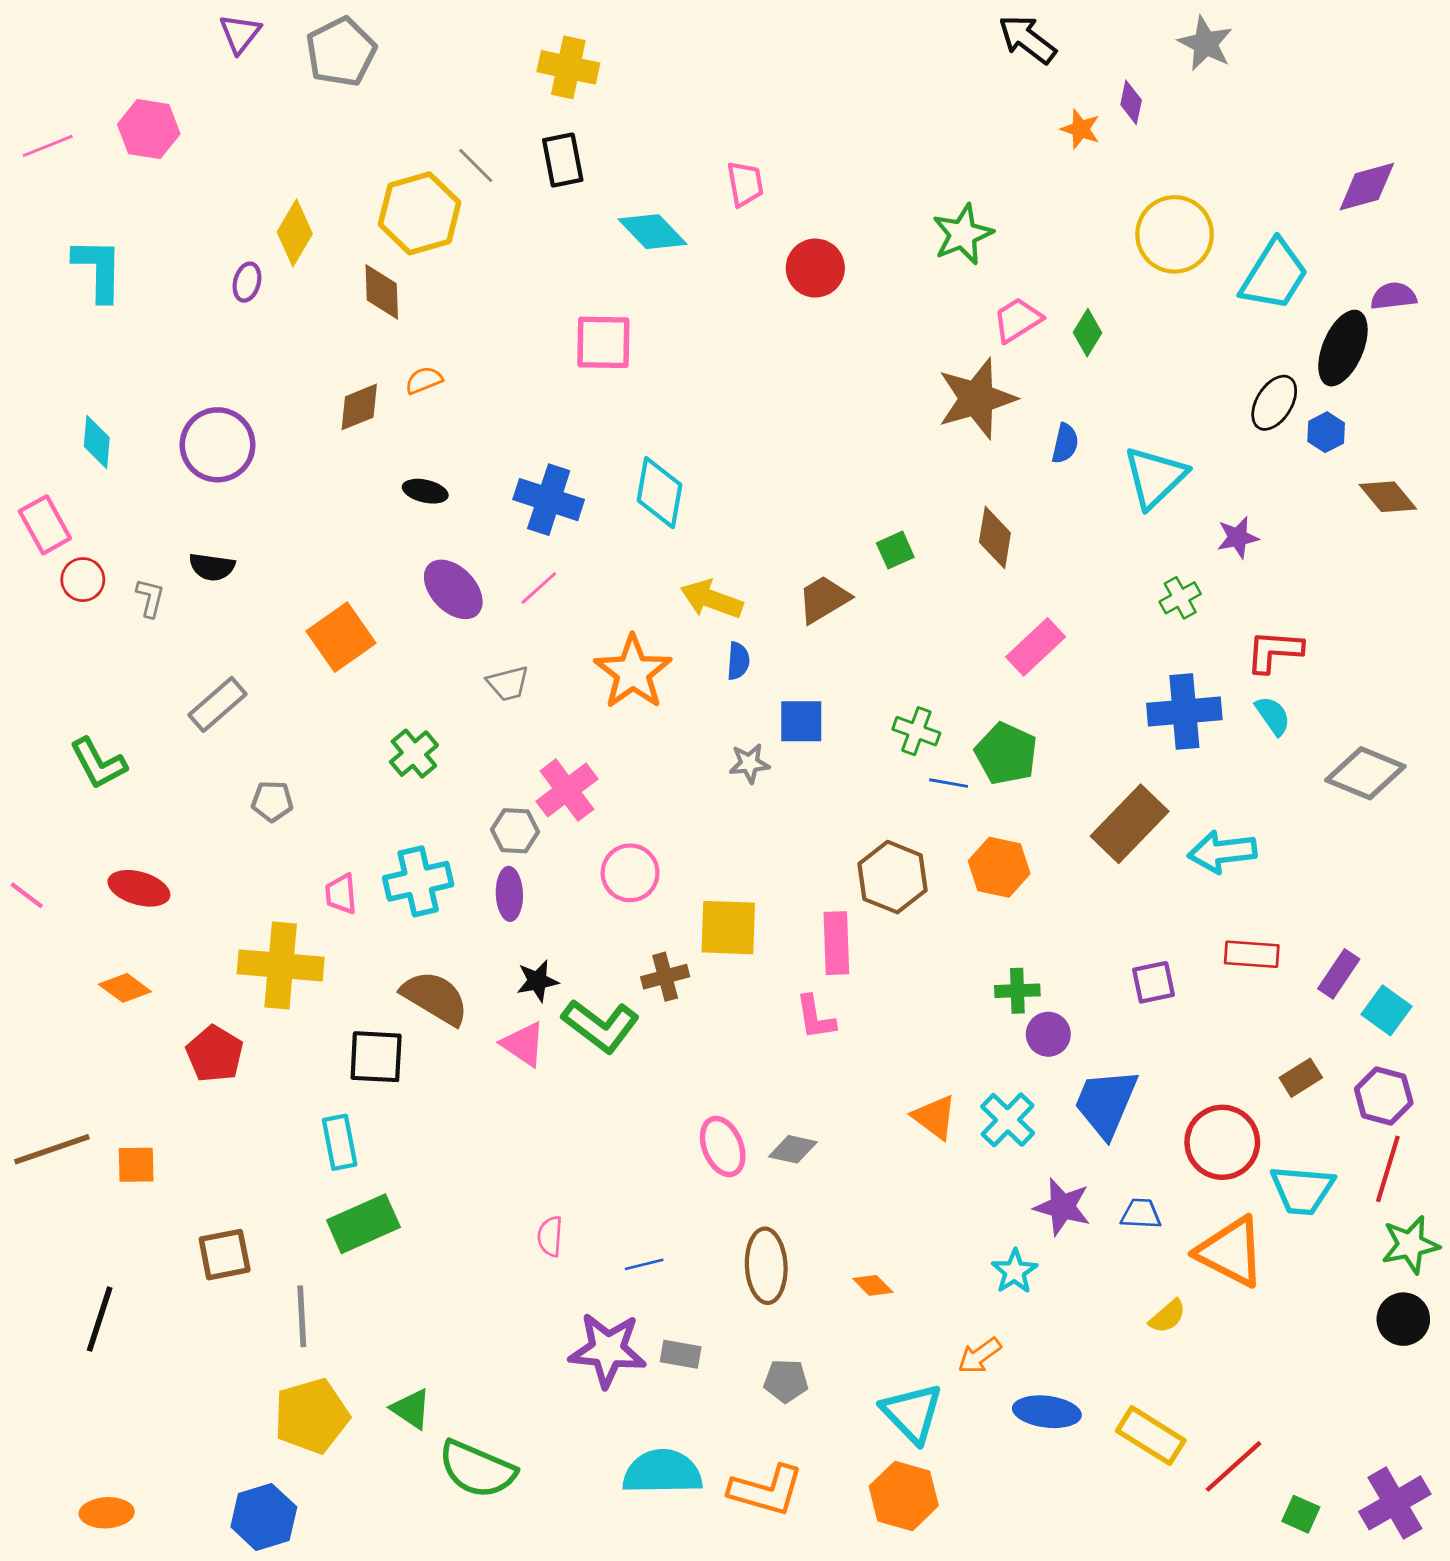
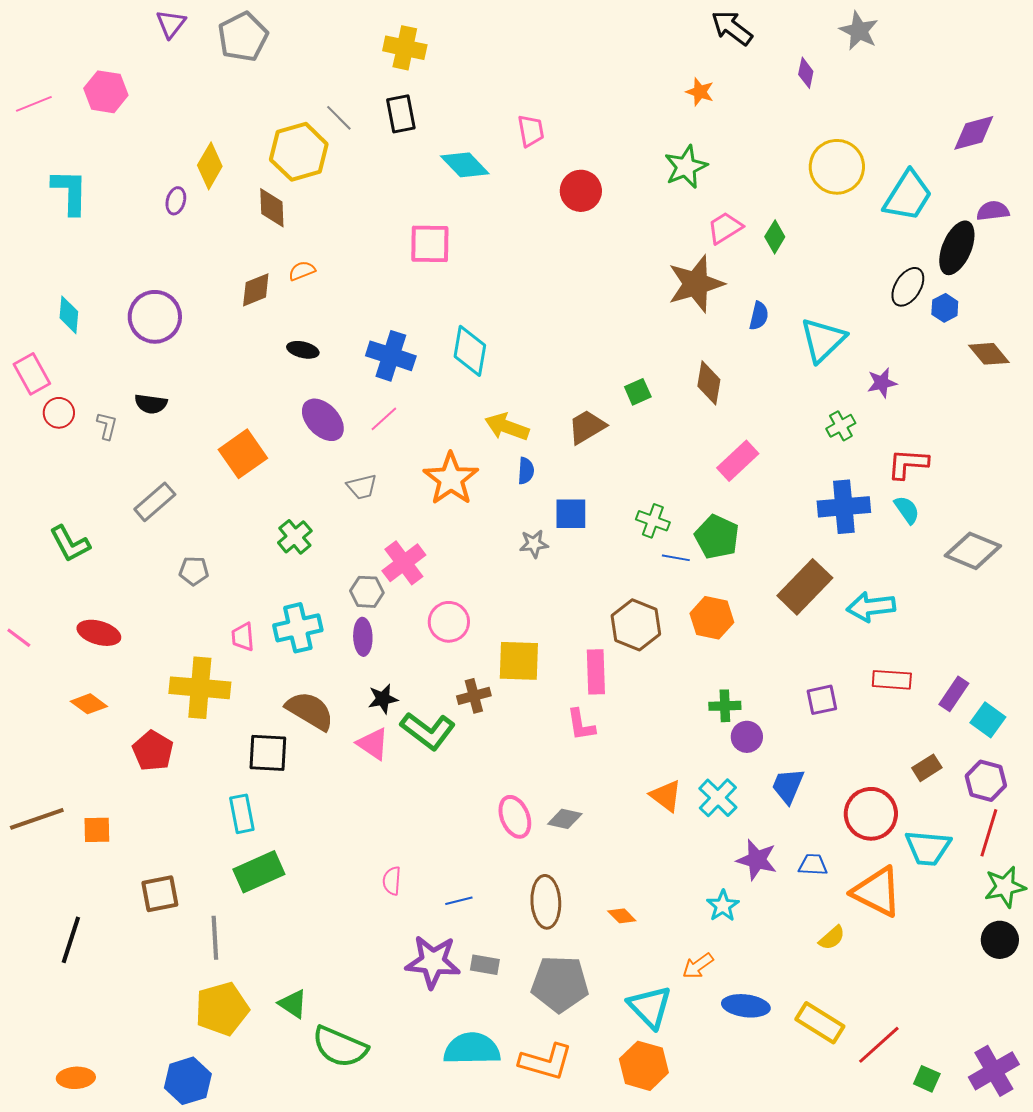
orange star: (1081, 129) -> (700, 92), moved
blue trapezoid: (1106, 1103) -> (788, 786), size x0.7
gray pentagon: (786, 1381) -> (560, 984), size x1.8

